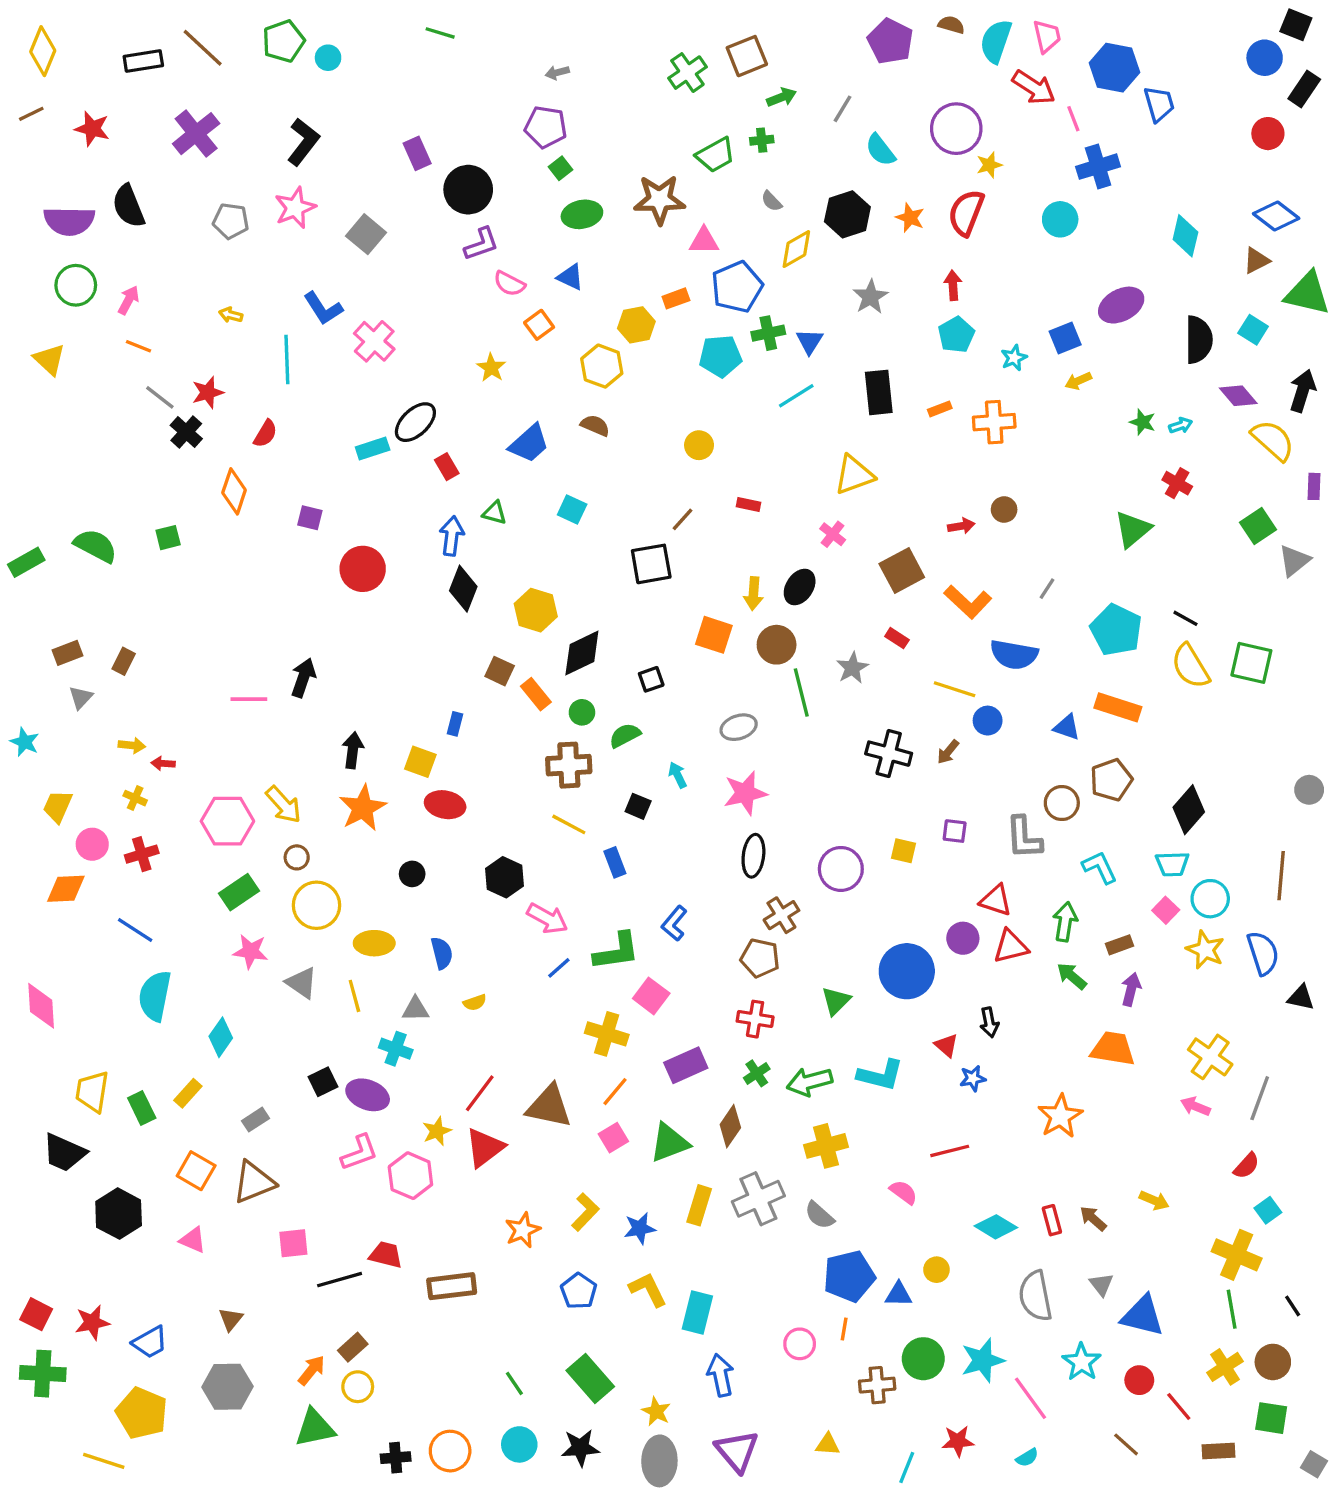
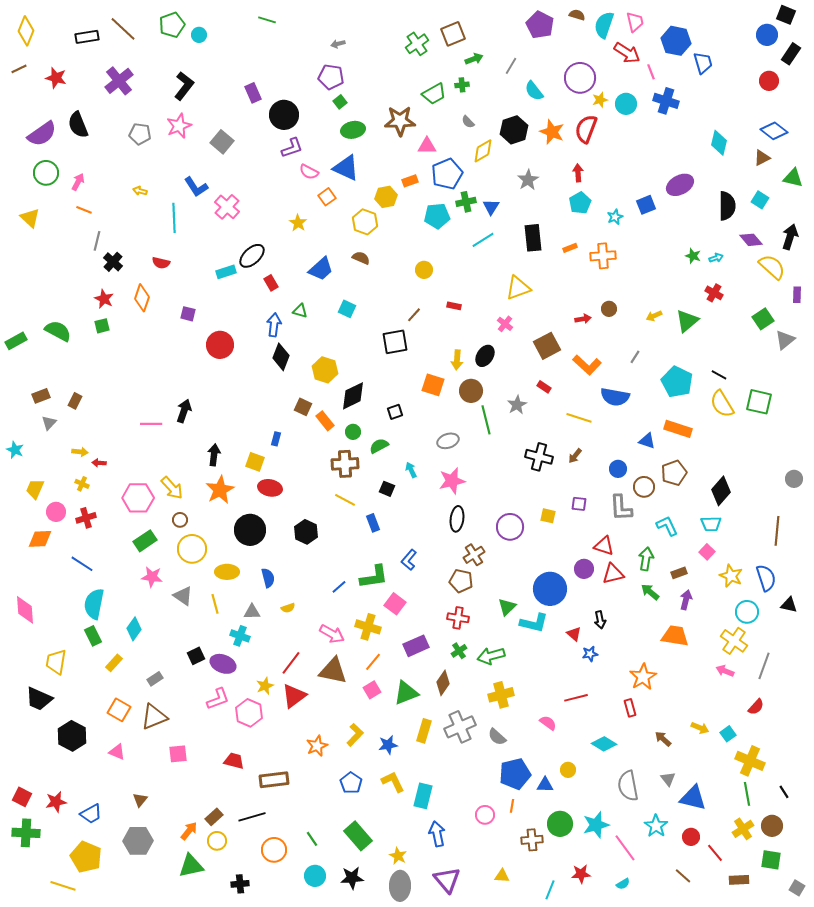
blue cross: (1098, 167) -> (666, 101), turned 35
orange star: (910, 218) -> (552, 132), size x1.4
cyan circle: (1060, 219) -> (626, 104), moved
purple semicircle: (69, 221) -> (42, 134), turned -36
blue triangle: (570, 277) -> (346, 168), size x1.6
green triangle: (1307, 293) -> (793, 178), size x0.7
yellow arrow: (1078, 381) -> (654, 316), moved
red star: (208, 392) -> (104, 299), moved, turned -30
gray line: (160, 397) -> (97, 241), turned 66
red semicircle: (265, 434) -> (161, 263), turned 72
blue circle: (988, 721) -> (618, 469), moved
black circle: (412, 874) -> (250, 530), size x2.0
cyan circle: (1210, 899) -> (747, 612), moved
pink arrow: (547, 918) -> (332, 634), moved
cyan L-shape: (880, 1075) -> (534, 623), moved
green rectangle: (142, 1108) -> (93, 636), moved
cyan square: (1268, 1210) -> (728, 734), moved
red rectangle: (1052, 1220) -> (630, 708), moved
black line: (340, 1280) -> (252, 817), moved
orange circle: (450, 1451) -> (274, 850), moved

